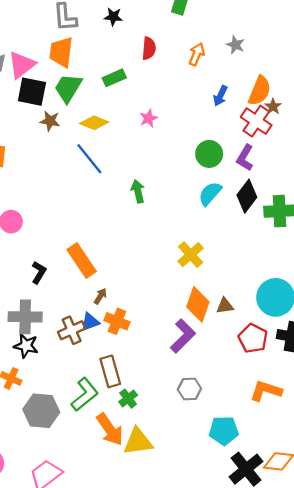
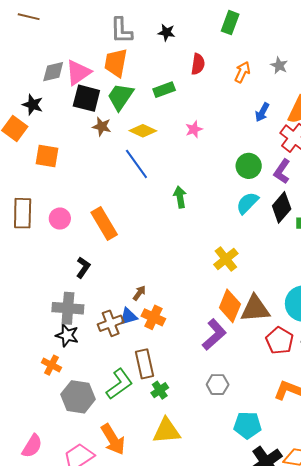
orange rectangle: (82, 261) -> (104, 224), moved
brown triangle: (225, 306) -> (255, 309), size x1.8
orange arrow: (110, 429) -> (113, 439), moved

